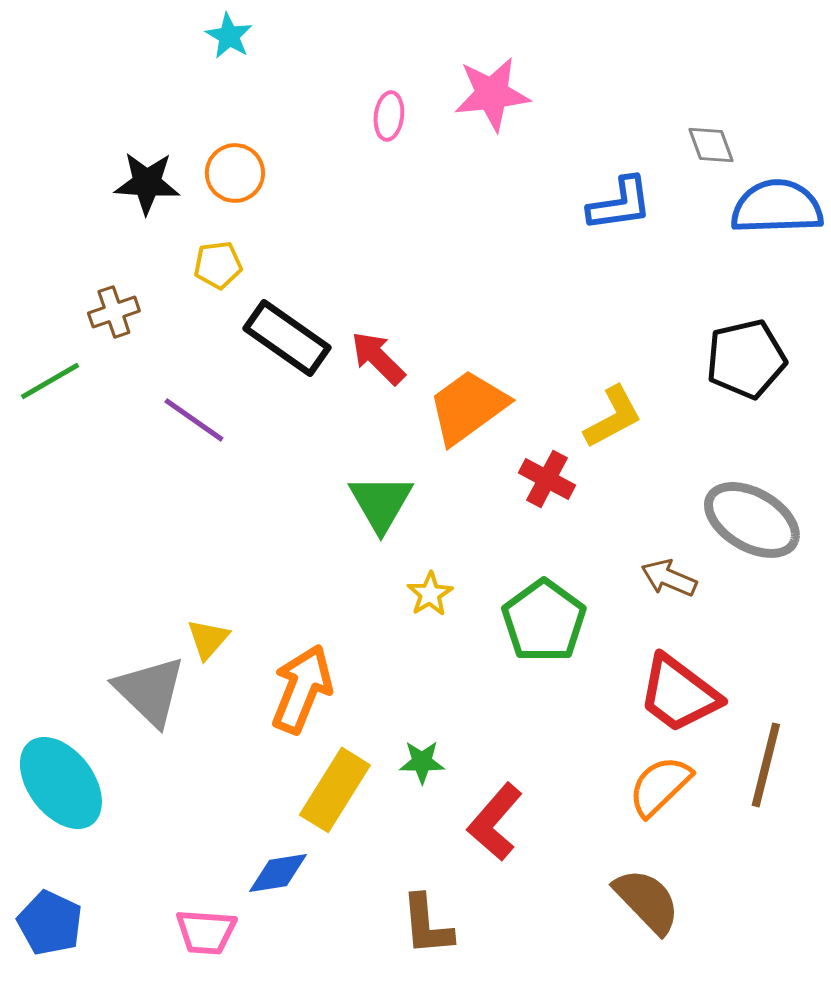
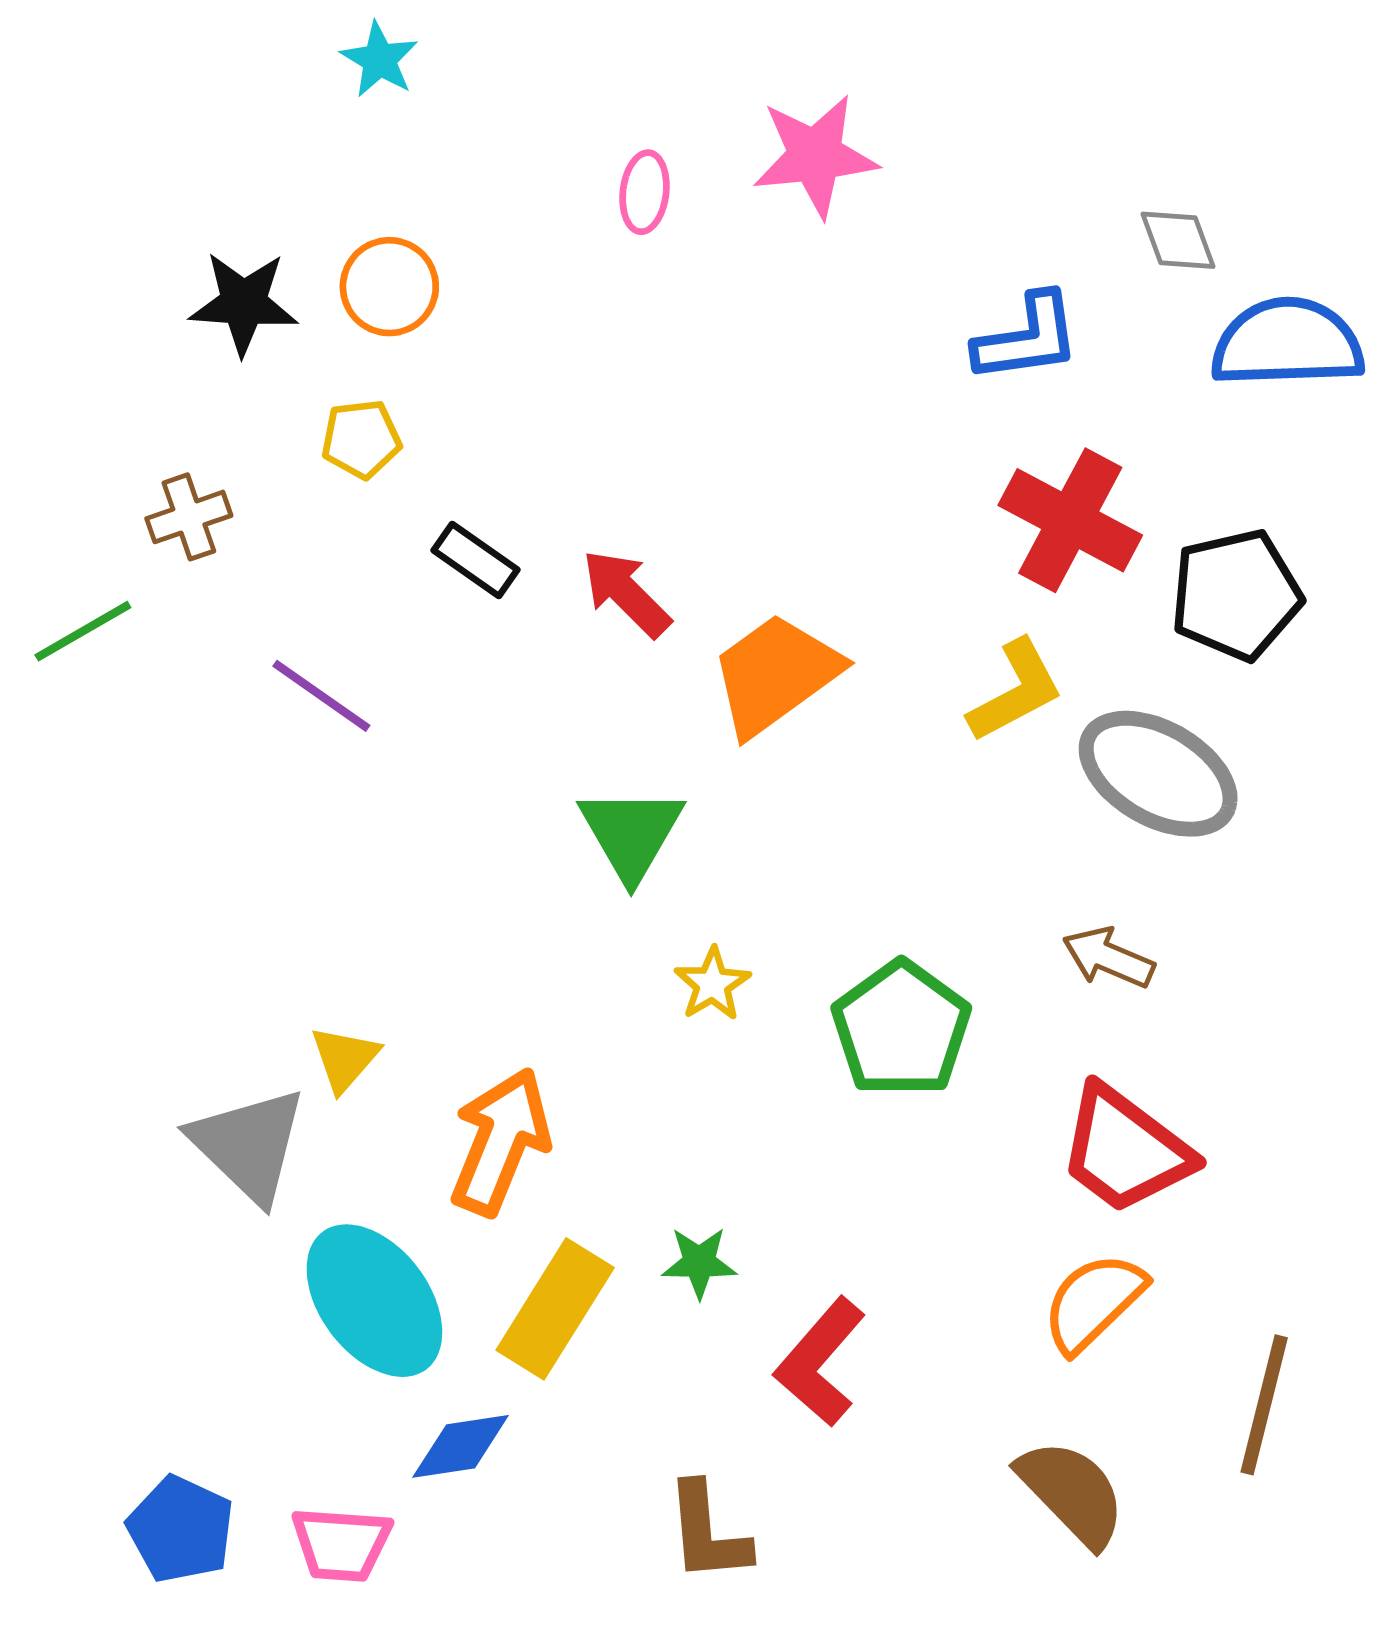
black rectangle: (287, 338) -> (476, 560), size x0.6
red cross: (547, 479) -> (1070, 520), moved, size x1.5
gray ellipse: (752, 520) -> (1158, 774), moved
brown line: (766, 765) -> (1264, 1405), moved
cyan ellipse: (61, 783) -> (374, 1301), moved
blue pentagon: (50, 923) -> (181, 1529), moved

